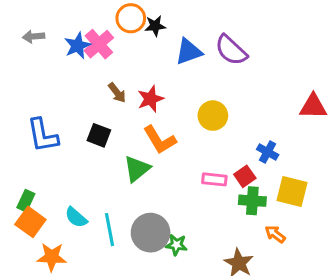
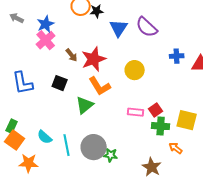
gray arrow: (33, 36) -> (17, 18), turned 32
pink cross: (99, 44) -> (46, 40), moved
blue triangle: (189, 52) -> (119, 28), turned -36
red star: (151, 99) -> (94, 59), size x1.4
blue cross: (268, 152) -> (177, 56), moved, turned -32

